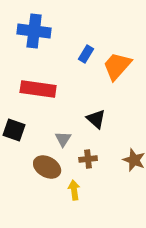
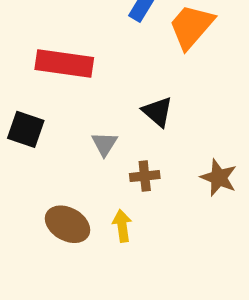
brown ellipse: (47, 167) -> (68, 224), moved

